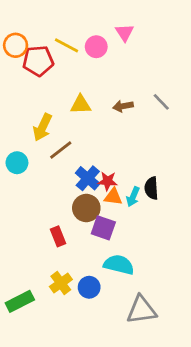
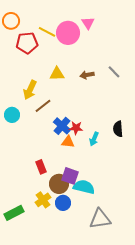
orange circle: (16, 45) -> (11, 21), moved
pink circle: (96, 47) -> (68, 33), size x1.5
black semicircle: (151, 188) -> (118, 129), moved
orange triangle: (113, 197) -> (68, 142), moved
brown circle: (86, 208) -> (59, 184), moved
purple square: (103, 228) -> (70, 176), moved

